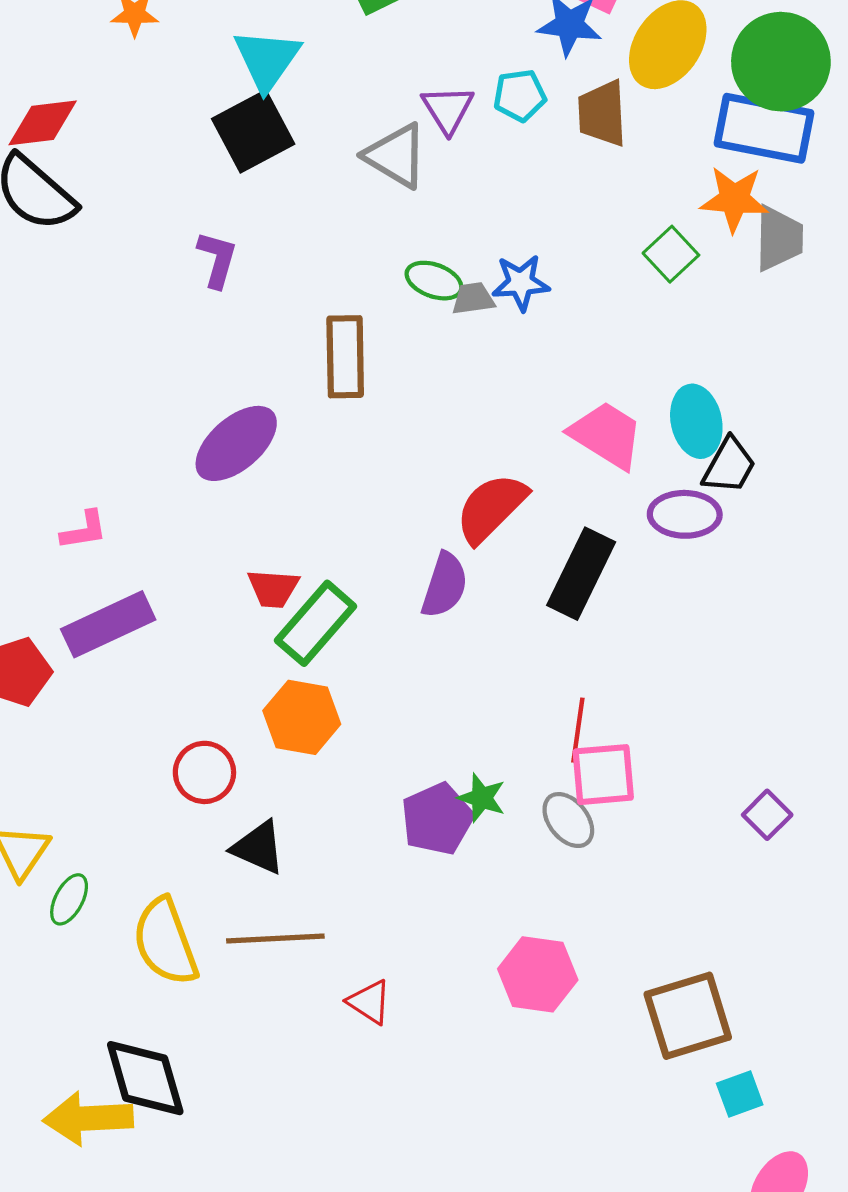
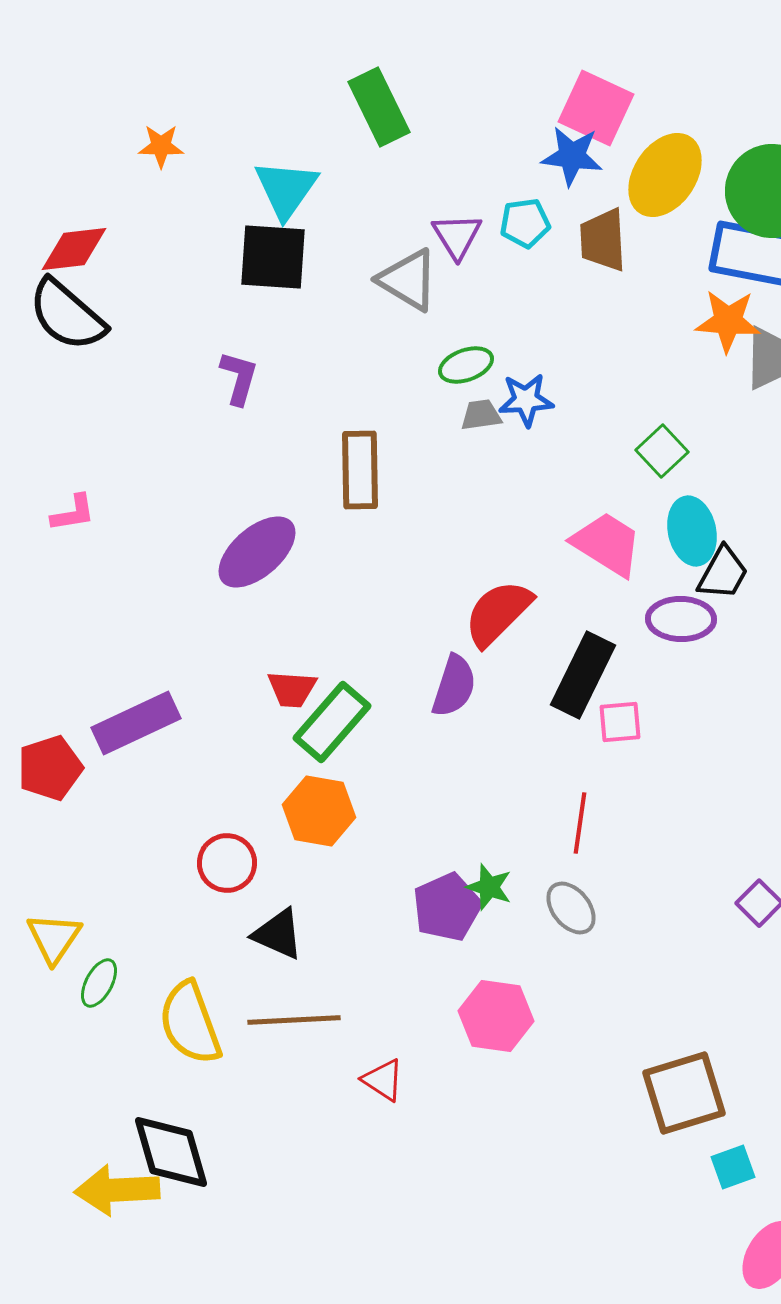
black square: (253, 131) -> (273, 257), turned 32
green square: (671, 254) -> (662, 451), moved
green ellipse: (434, 281) -> (466, 365), moved, turned -40
pink L-shape: (84, 530) -> (73, 513), moved
pink square: (603, 775) -> (620, 722), moved, size x0.7
pink hexagon: (538, 974) -> (496, 1016), moved

